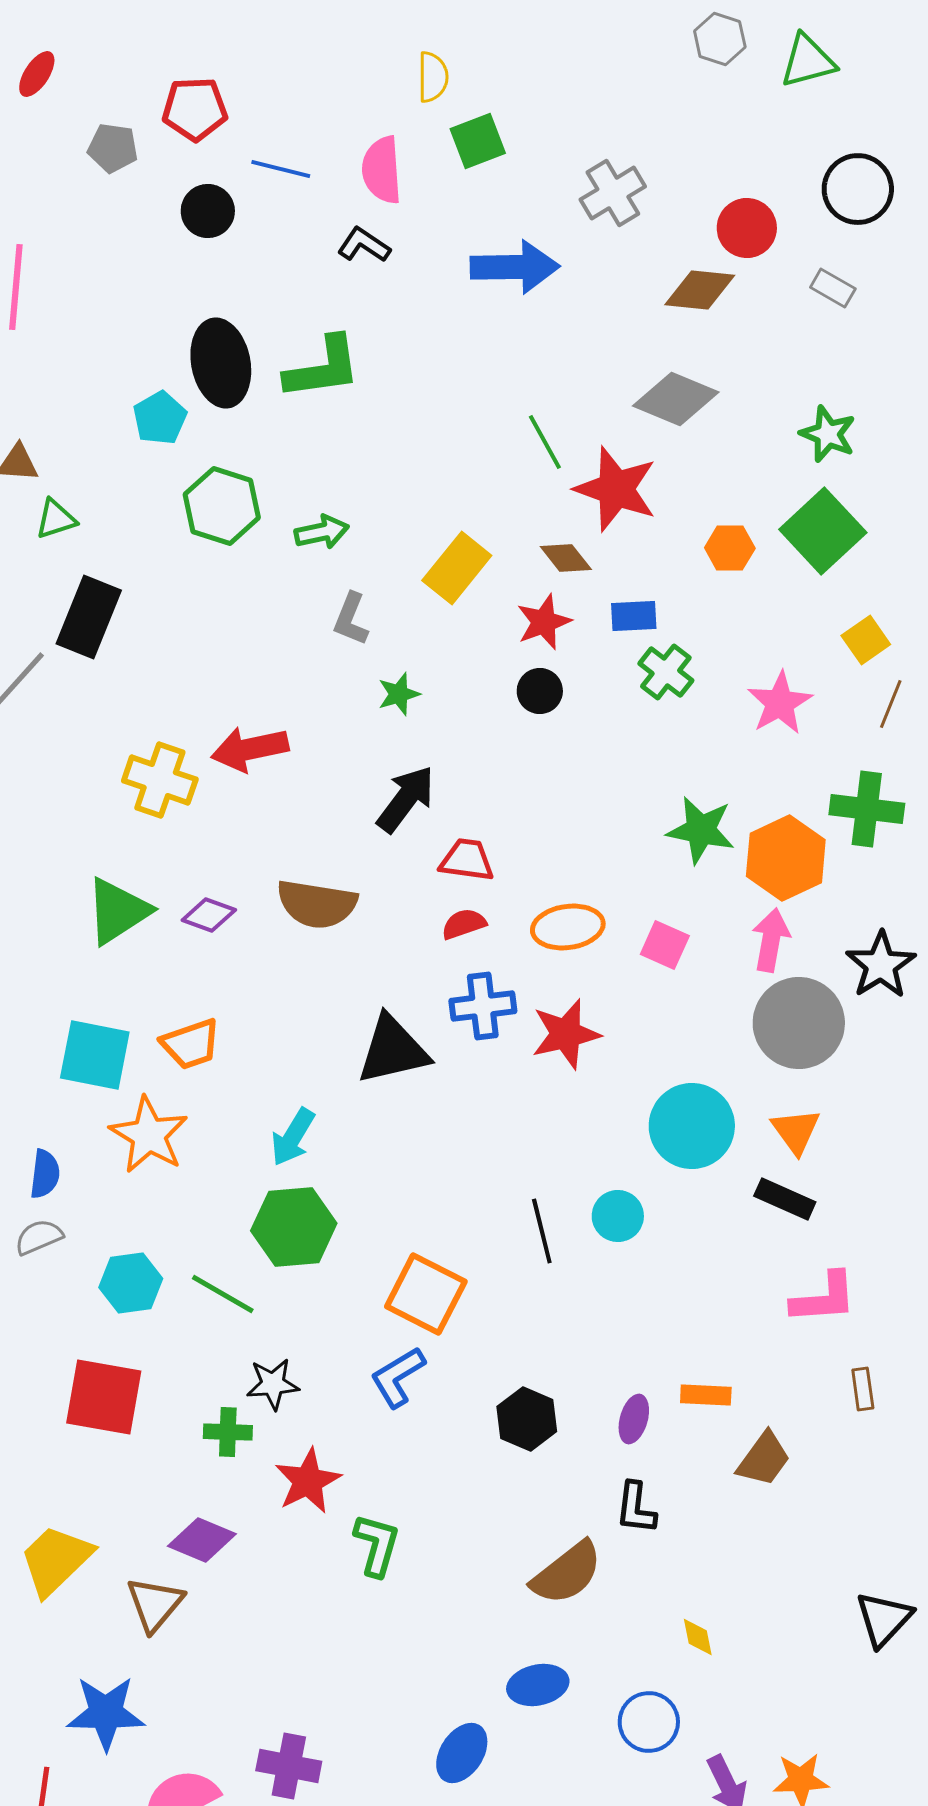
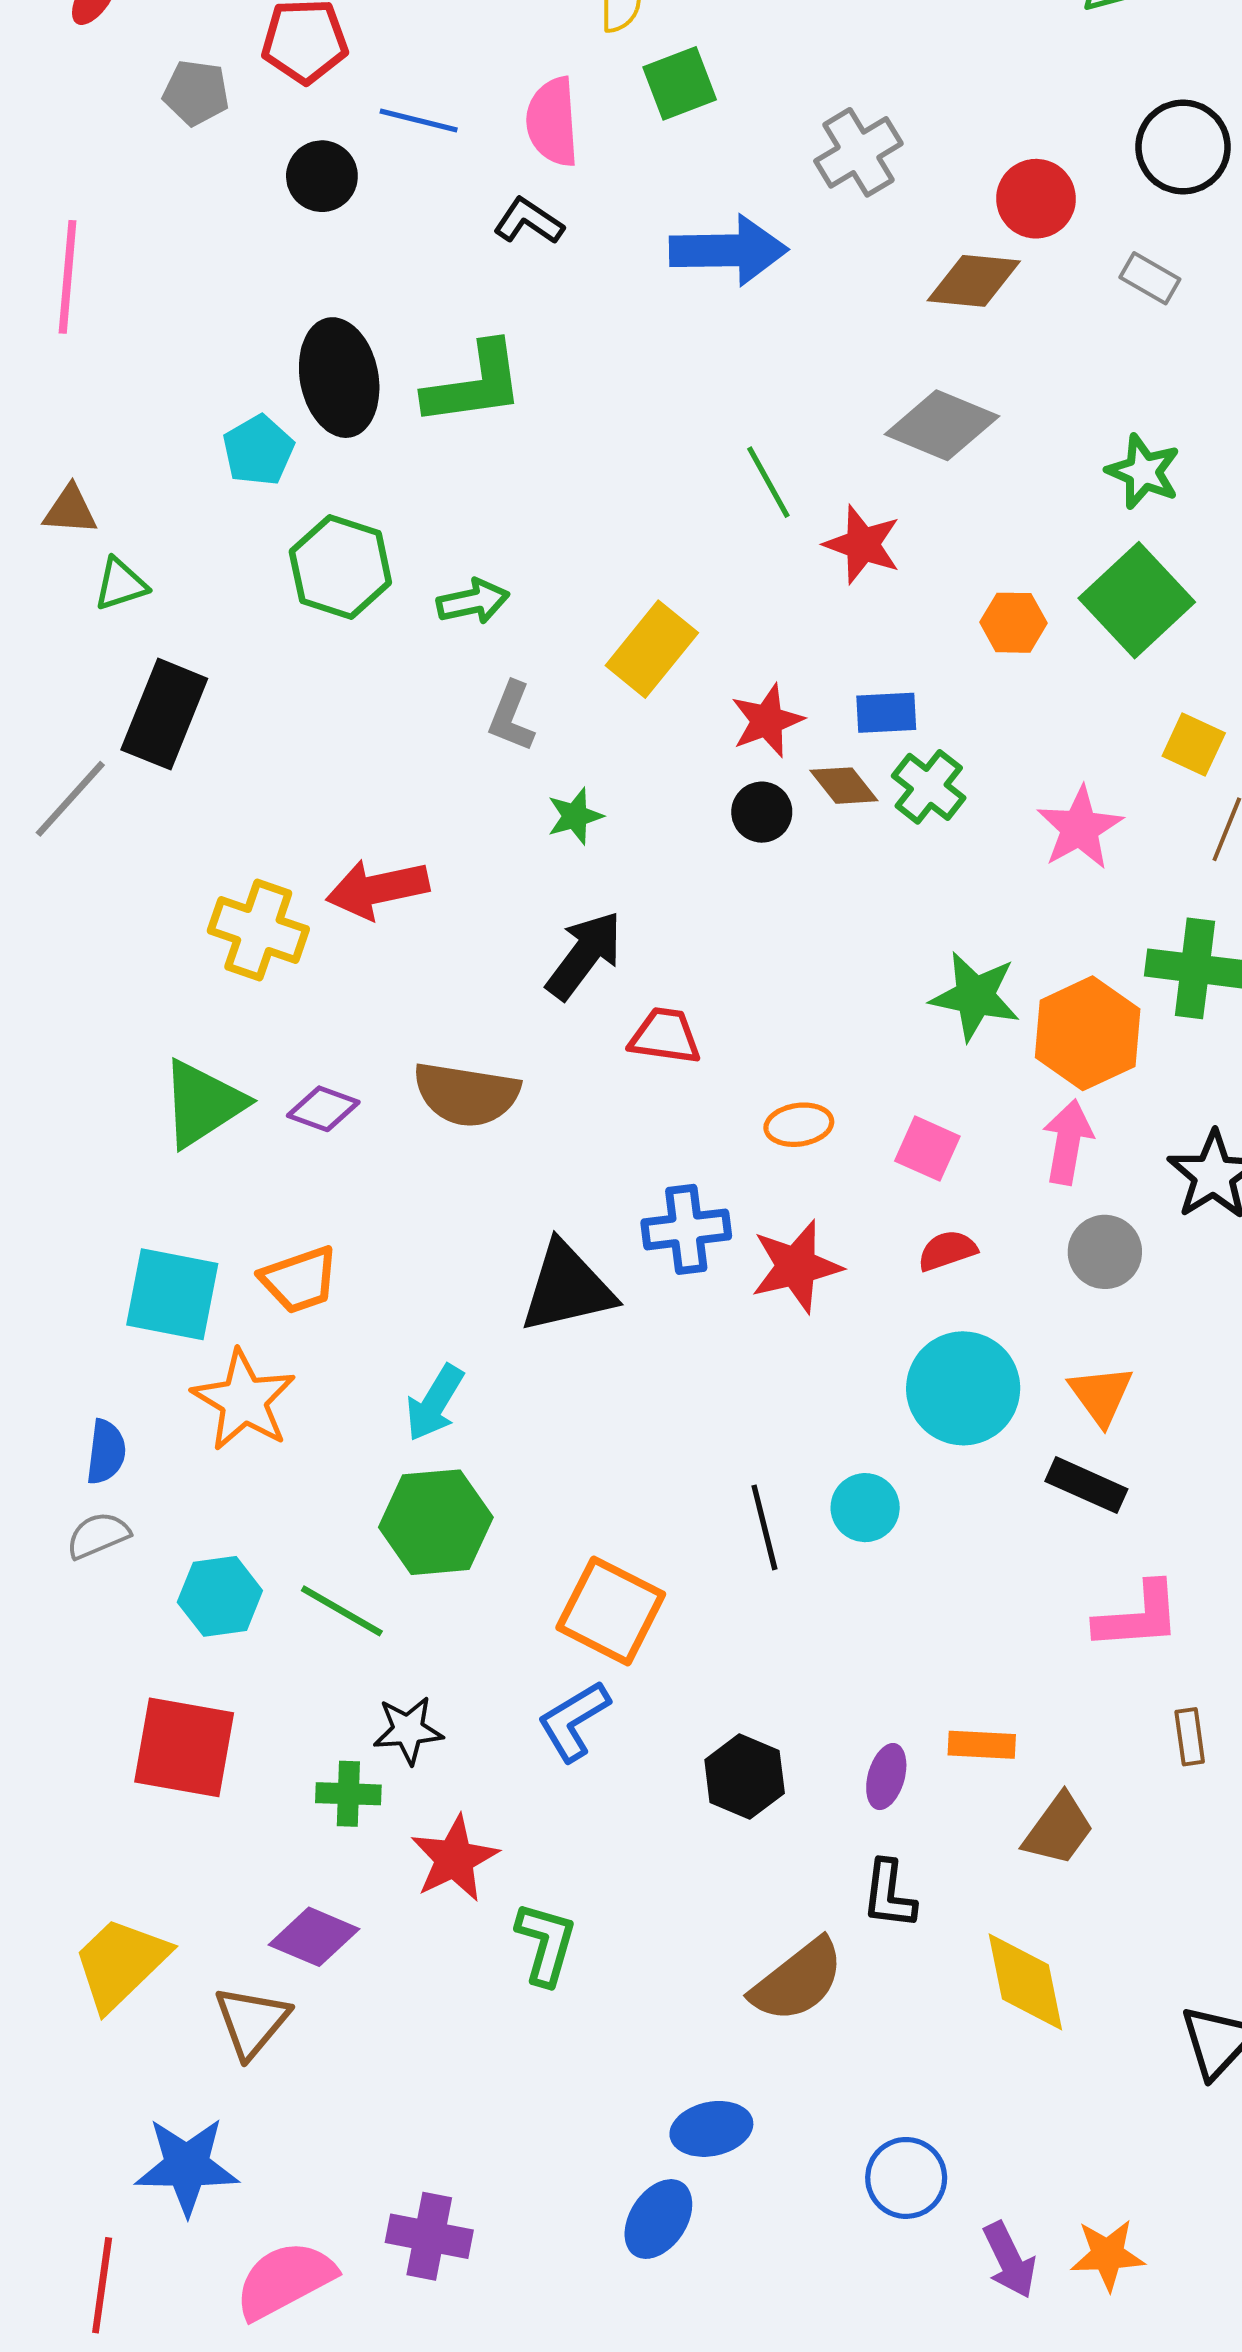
red star: (616, 489) -> (862, 544), size x0.7
brown diamond: (566, 558) -> (844, 786), moved
yellow square: (866, 640) -> (1194, 745), turned -30
red semicircle: (464, 924) -> (947, 1251), moved
orange ellipse: (568, 927) -> (799, 1125), size x0.7
gray circle: (799, 1023) -> (1105, 1252), size x0.6
yellow diamond: (698, 1637) -> (1025, 1982), moved, size x2.0
blue ellipse: (538, 1685) -> (711, 2129), moved

